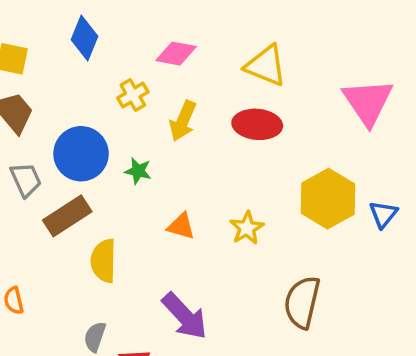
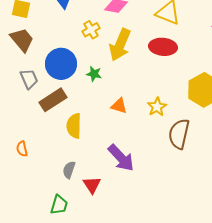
yellow arrow: (183, 121) -> (120, 45), size x1.4
brown semicircle: (302, 302) -> (179, 134), moved

